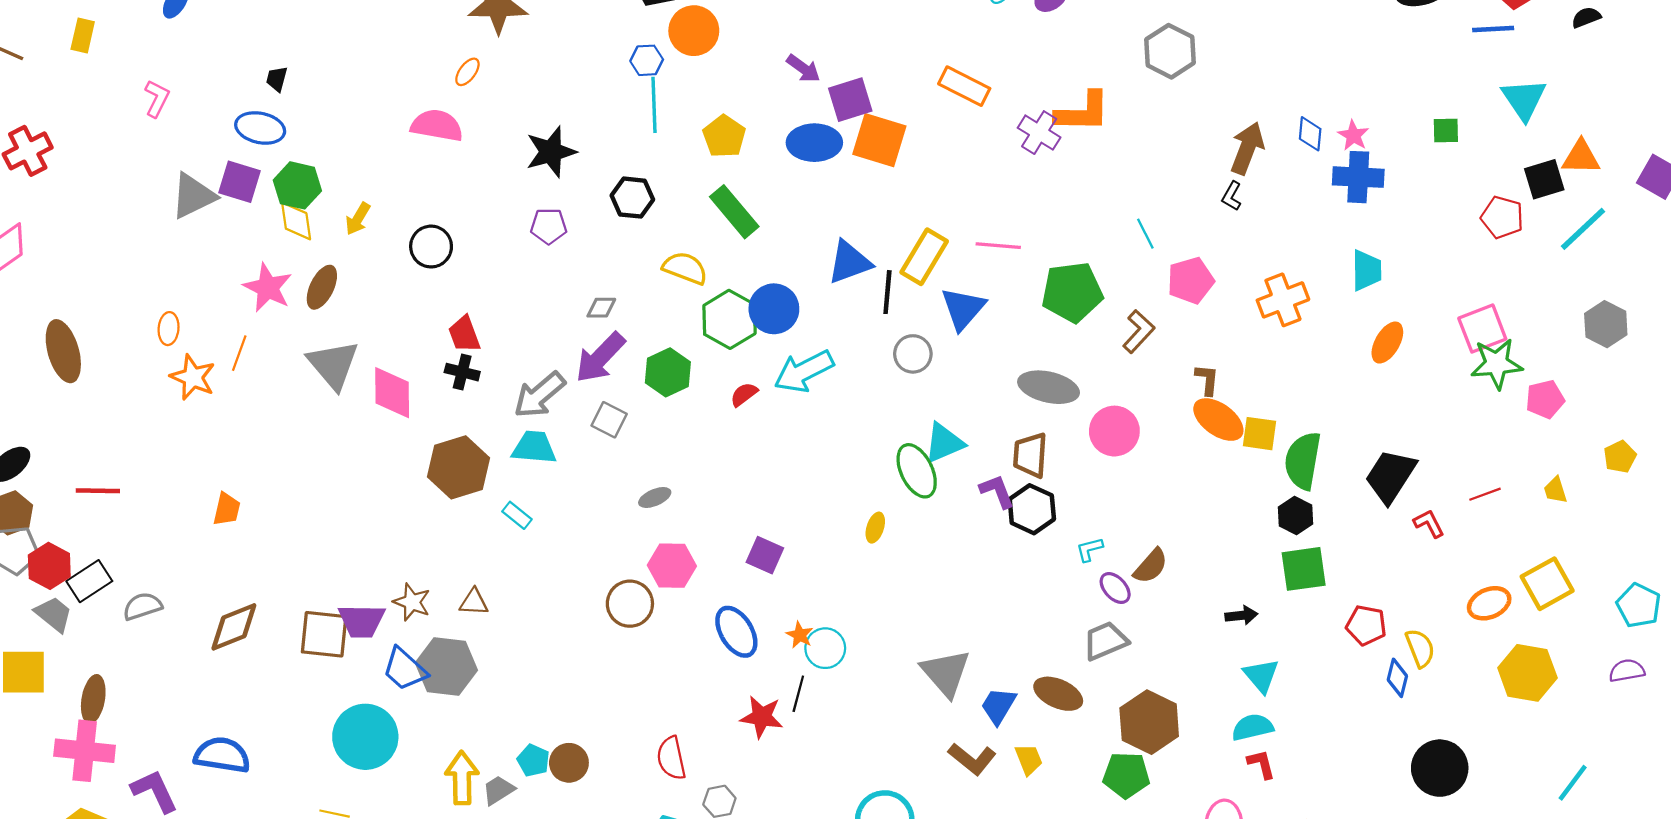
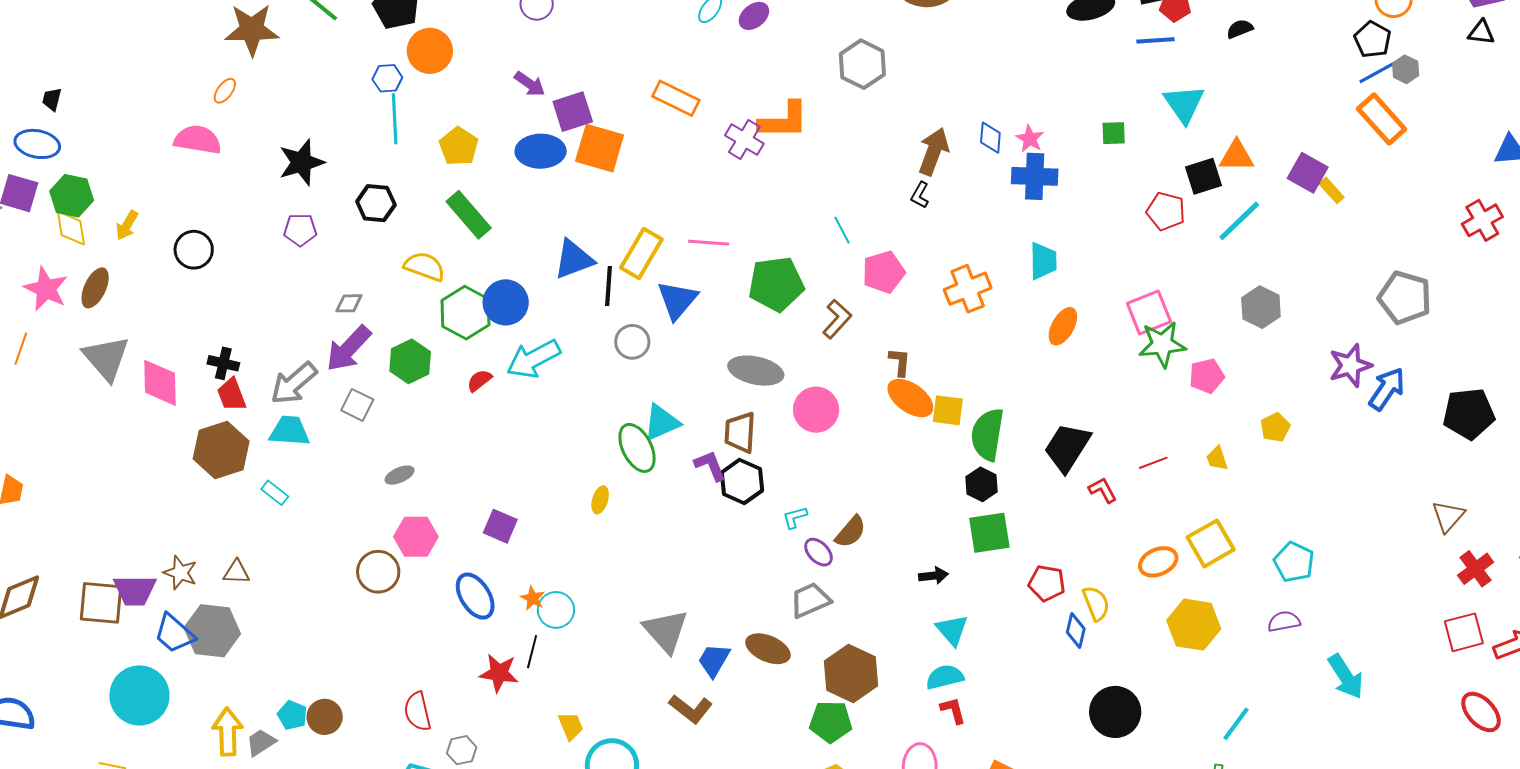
red trapezoid: (464, 334) -> (232, 395), moved
yellow trapezoid: (1029, 759) -> (571, 726), moved

